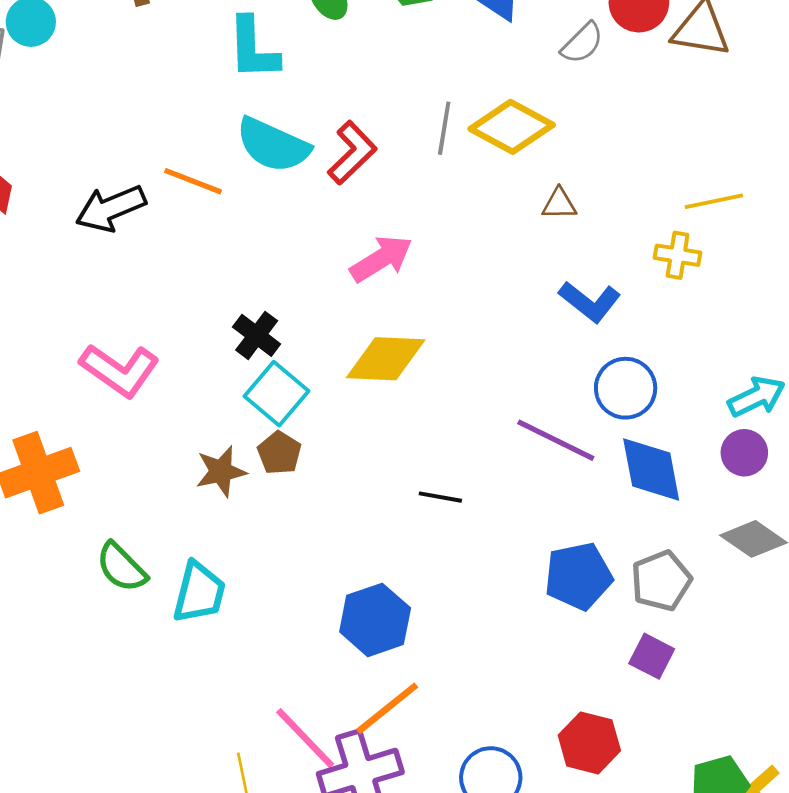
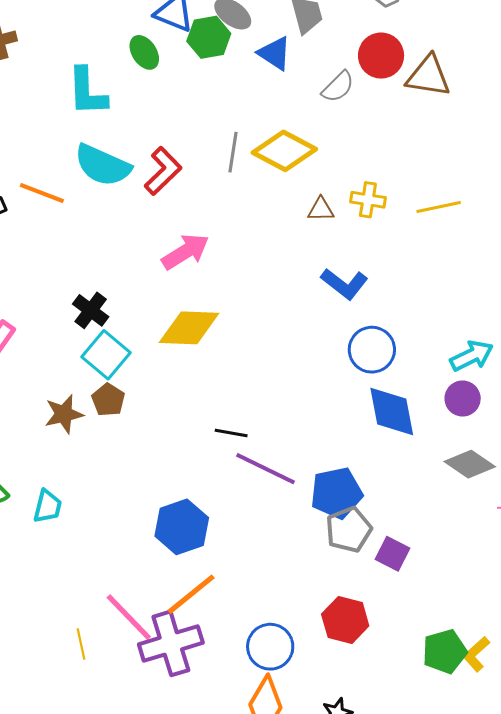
yellow cross: (678, 255) -> (368, 200), moved
purple line: (556, 440) -> (265, 469), moved
gray pentagon: (661, 581) -> (349, 530), moved
cyan trapezoid: (199, 592) -> (48, 506), size x0.7

